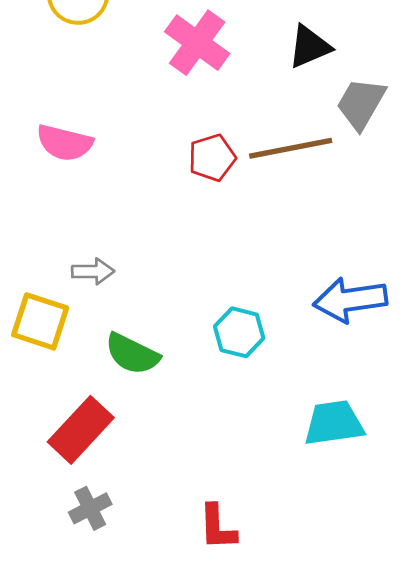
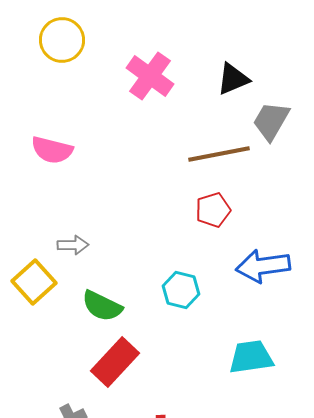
red pentagon: (212, 158) -> (213, 210), moved
yellow square: (40, 321) -> (34, 282), turned 30
red rectangle: (81, 430) -> (115, 362), moved

